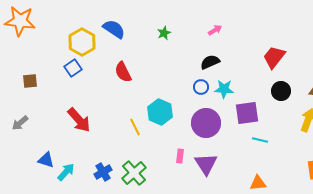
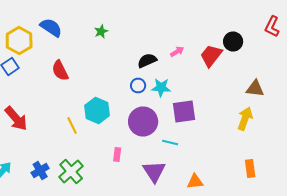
pink arrow: (215, 30) -> (177, 52), moved
black circle: (281, 91) -> (233, 42), moved
cyan line: (260, 140) -> (170, 142), moved
purple triangle: (206, 164) -> (154, 172), moved

